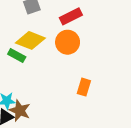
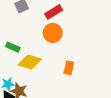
yellow diamond: (30, 40) -> (30, 62), moved

